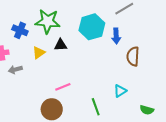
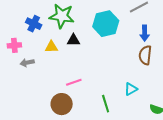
blue arrow: (116, 36) -> (145, 33), moved
yellow triangle: (39, 53) -> (51, 47), turned 32

